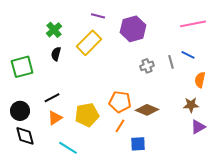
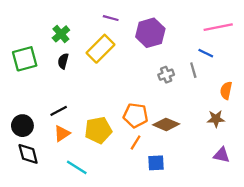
blue line: (188, 55) -> (206, 53), moved
green square: (22, 67) -> (25, 59), moved
purple triangle: (198, 127) -> (222, 155), moved, turned 42

